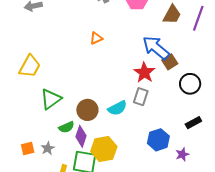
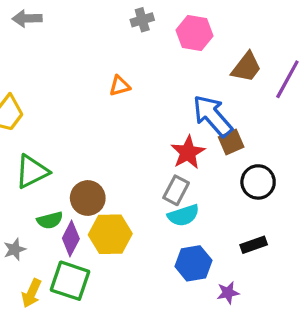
cyan semicircle: (117, 108) -> (183, 215), moved
yellow hexagon: (104, 149) -> (110, 234), moved

